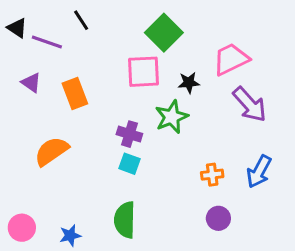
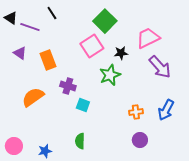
pink square: (144, 72) -> (92, 46), turned -30
purple cross: (129, 134) -> (68, 86), moved
green semicircle: (125, 220) -> (80, 141), size x0.7

